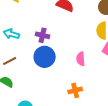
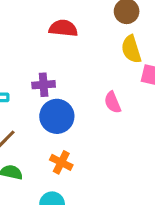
orange cross: (75, 90) -> (61, 162), moved, turned -32

